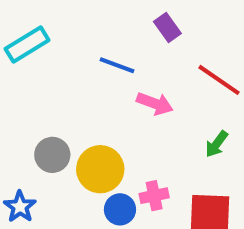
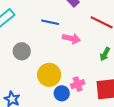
gray circle: (52, 155) -> (22, 51), moved

